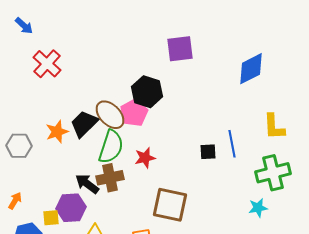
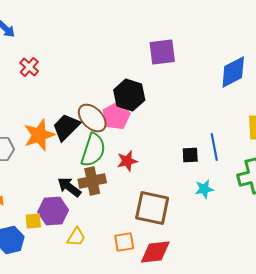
red cross: (47, 64) -> (29, 67), size x0.7
orange star: (57, 132) -> (39, 135), size x1.4
cyan star: (258, 208) -> (204, 189), moved

